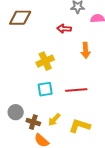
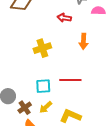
cyan square: (45, 89) -> (43, 86), moved
brown cross: (33, 122) -> (25, 108), turned 32

